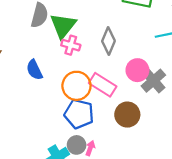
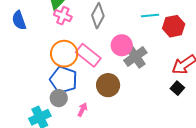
blue semicircle: (34, 70) -> (19, 20), moved
gray circle: (77, 145) -> (59, 98), moved
pink arrow: (90, 148) -> (82, 110), moved

